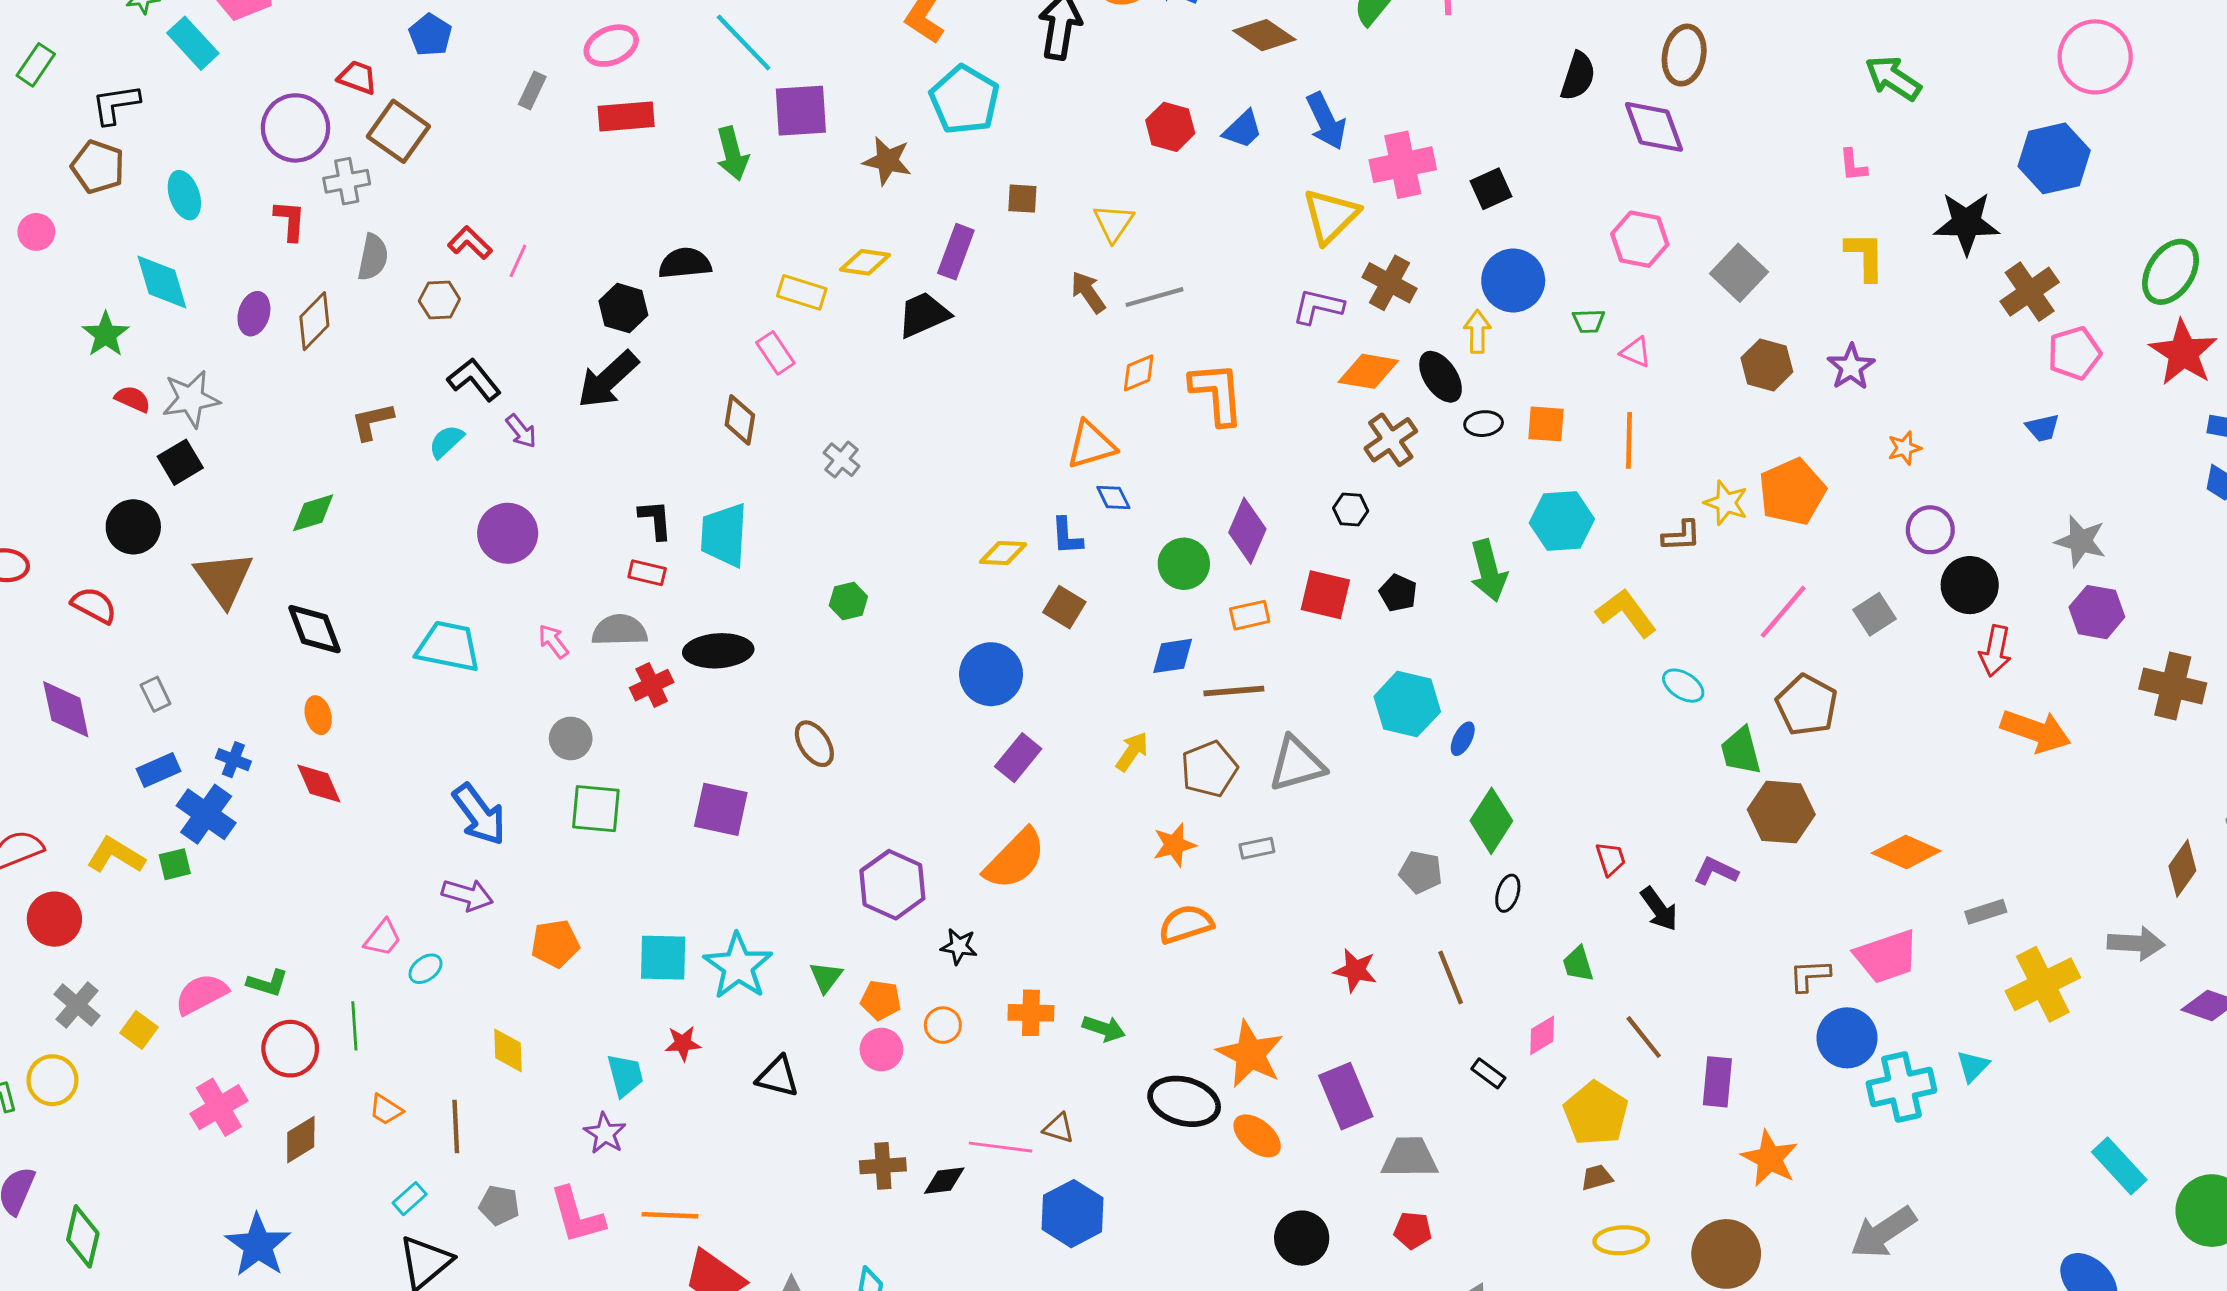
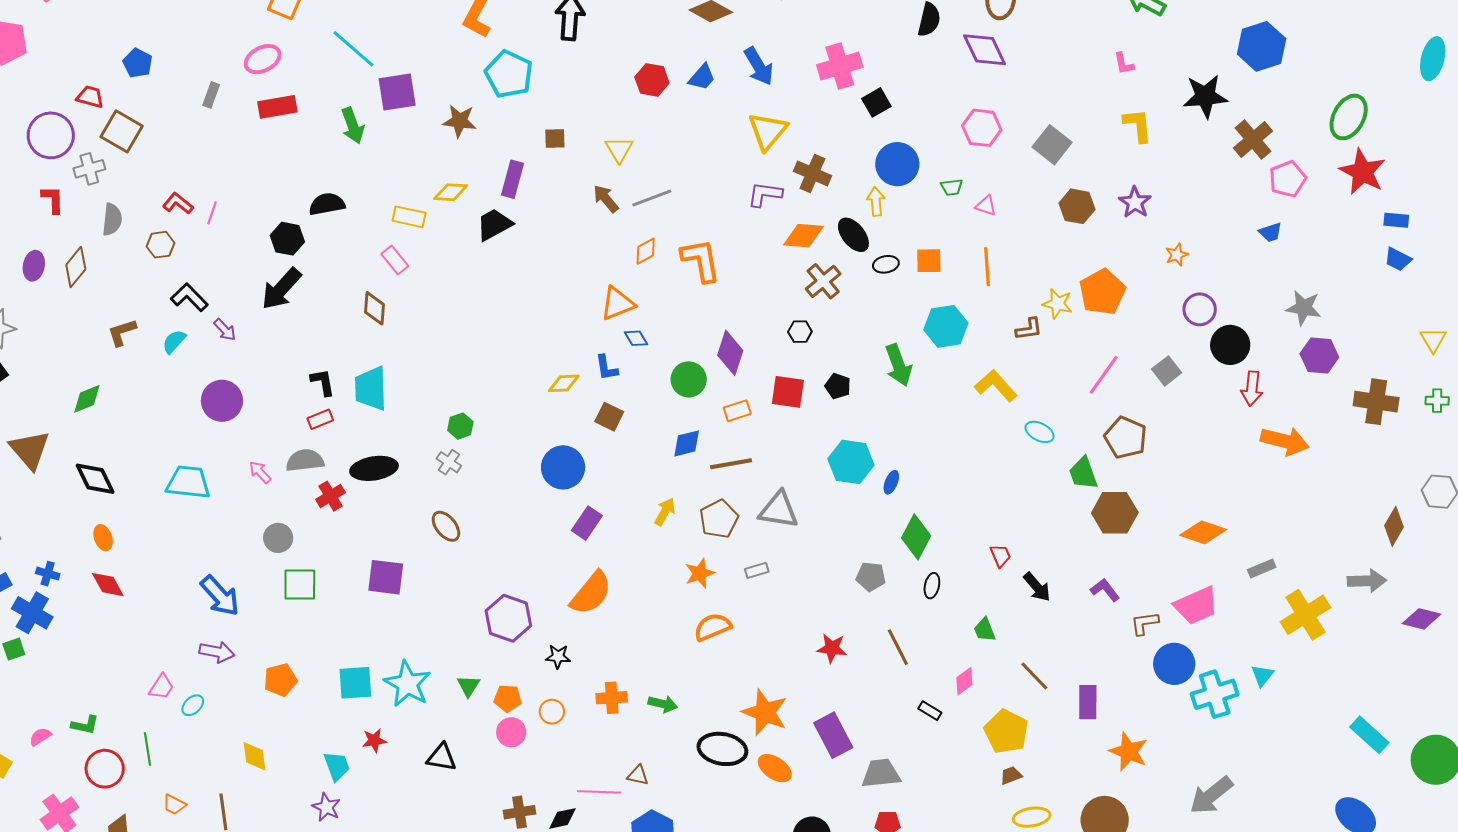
pink cross: (1403, 165) -> (840, 66), moved
gray cross: (842, 460) -> (449, 462), moved
red rectangle: (647, 573) -> (320, 419), turned -30
gray triangle: (1297, 764) -> (779, 510), turned 30
purple L-shape: (1716, 871) -> (1105, 590), moved, turned 32
pink semicircle: (201, 994) -> (40, 737), size x0.6

